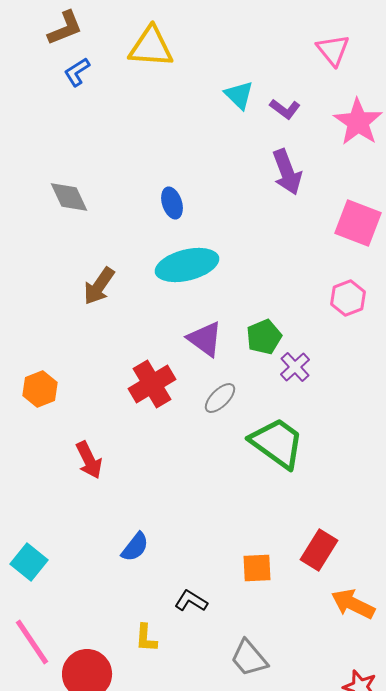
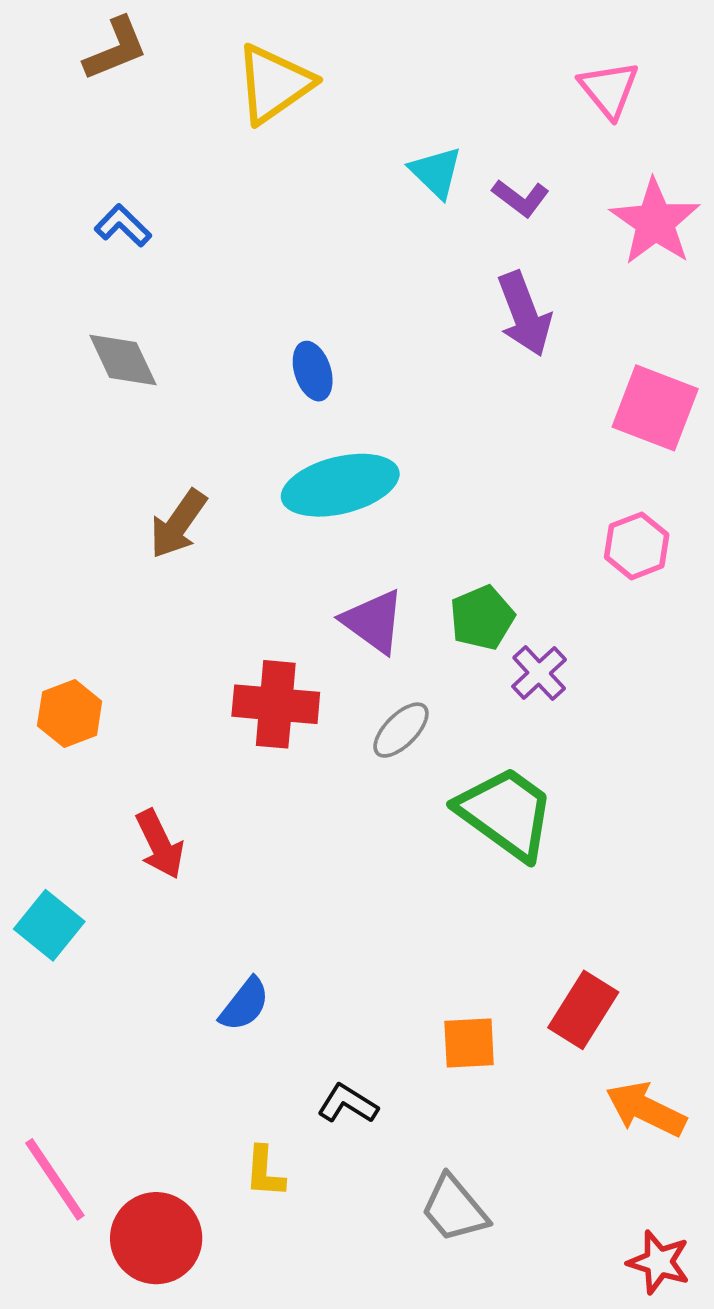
yellow triangle: (151, 47) -> (274, 84), turned -39
blue L-shape: (77, 72) -> (123, 226), moved, turned 76
red cross: (152, 384) -> (276, 704), turned 36
cyan square: (29, 562) -> (49, 925), moved

